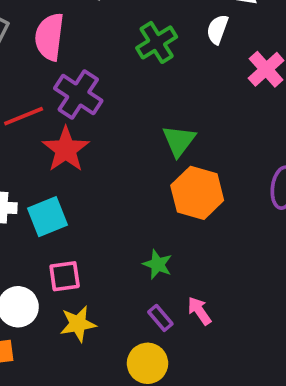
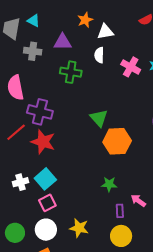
green cross: (157, 42) -> (71, 72), turned -30
pink square: (65, 276) -> (47, 203), moved
purple rectangle: (160, 318) -> (120, 211), turned 56
yellow star: (78, 324) -> (79, 228), turned -30

